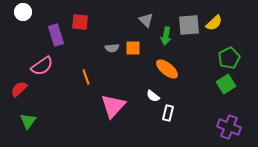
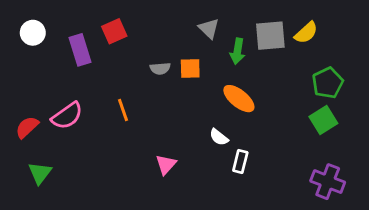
white circle: (23, 12) -> (33, 33), moved
red square: (80, 22) -> (114, 31), turned -30
pink semicircle: (42, 66) -> (67, 116), moved
pink triangle: (113, 106) -> (166, 164), moved, size x0.6

